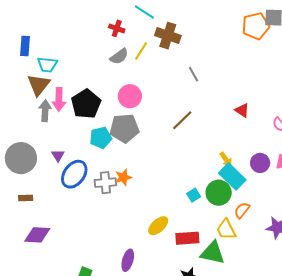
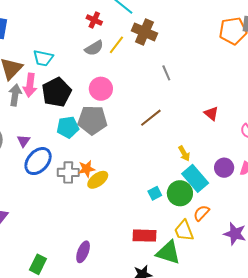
cyan trapezoid: (47, 65) -> (43, 58), moved
yellow arrow: (226, 160) -> (184, 153), moved
yellow ellipse: (158, 226) -> (98, 180), moved

